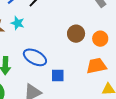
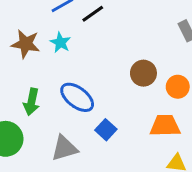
blue square: (58, 75) -> (106, 130), turned 32

